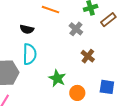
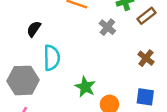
black semicircle: (27, 29) -> (34, 29), moved, turned 112
brown cross: (88, 56) -> (146, 58), moved

